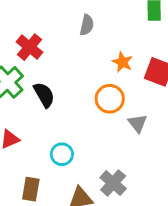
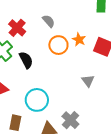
gray semicircle: (87, 25) -> (49, 21), moved, turned -56
orange circle: (110, 99) -> (58, 45), moved
cyan circle: (62, 154) -> (37, 100), size x1.5

